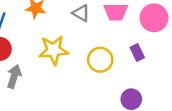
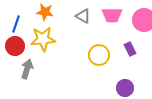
yellow star: (54, 50) -> (43, 39), moved

